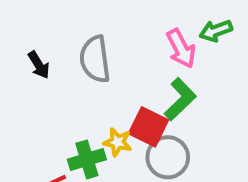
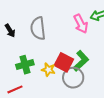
green L-shape: (180, 99) -> (81, 61), moved
green cross: (87, 159) -> (25, 65), moved

